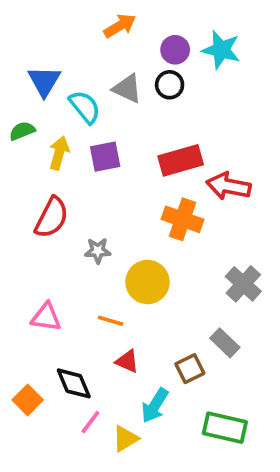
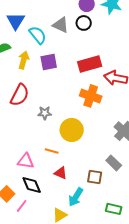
pink triangle: (46, 317) -> (26, 161), moved
brown square: (190, 369) -> (95, 177), turned 35
pink line: (90, 422) -> (22, 206), moved
green rectangle: (225, 428) -> (114, 209), size x0.7

